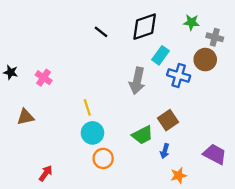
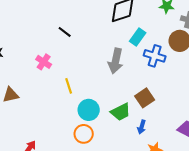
black line: (101, 32) -> (65, 32), moved
pink cross: (44, 78) -> (44, 62), moved
cyan circle: (93, 133) -> (89, 110), moved

